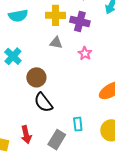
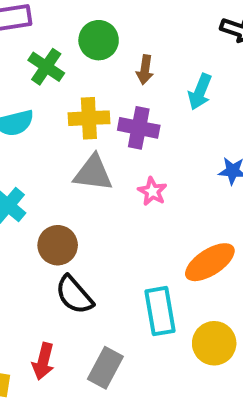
gray triangle: (56, 43) -> (93, 173), size x1.5
cyan rectangle: (78, 124) -> (160, 311), moved, size x1.6
red arrow: (26, 135) -> (43, 361), turned 30

